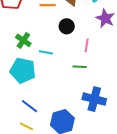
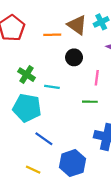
blue line: (30, 106) -> (44, 139), moved

